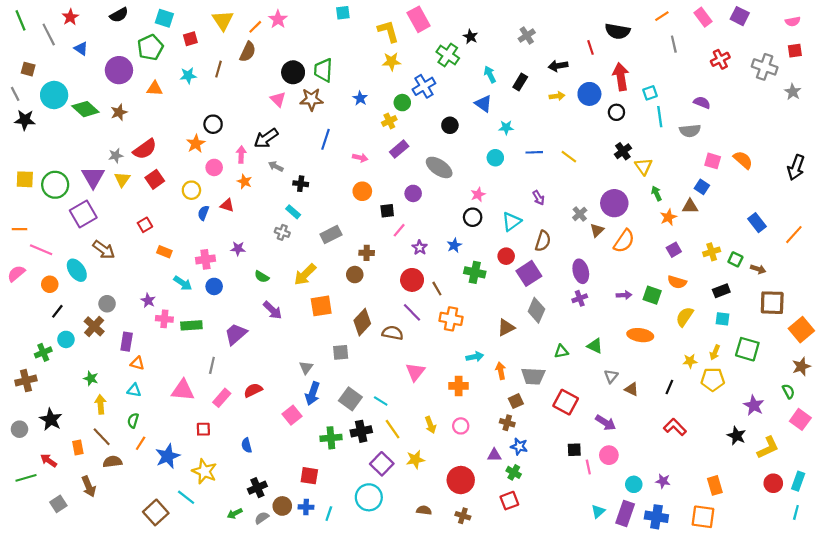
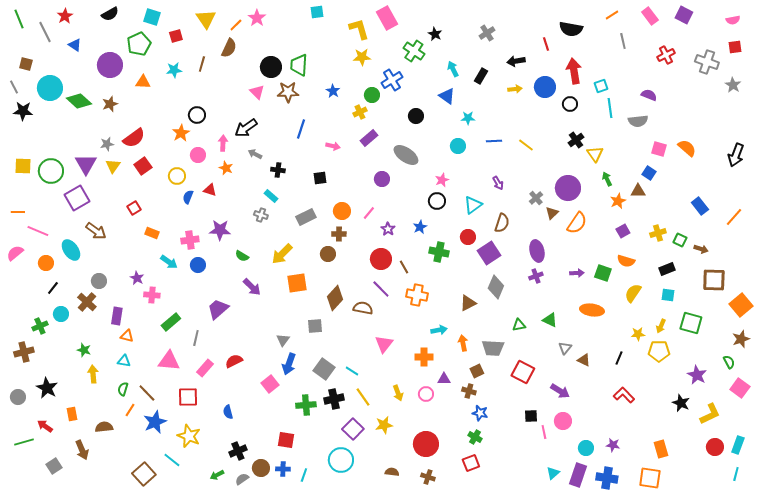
orange circle: (362, 191) -> (342, 211), moved
black square: (387, 211) -> (320, 178), moved
purple star: (238, 249) -> (220, 230), size x1.5
green rectangle: (191, 325) -> (171, 322), moved, turned -36
red square: (203, 429) -> (188, 397), size x1.5
brown line: (102, 437) -> (147, 393), moved
purple triangle: (494, 455) -> (444, 379), moved

